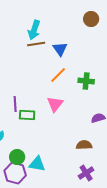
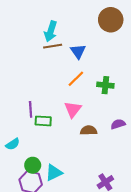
brown circle: (91, 19) -> (111, 20), size x1.5
brown semicircle: (84, 145) -> (89, 130), moved
cyan triangle: (37, 164) -> (54, 173), turned -36

